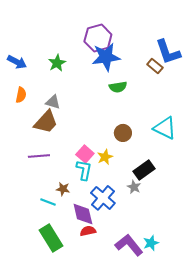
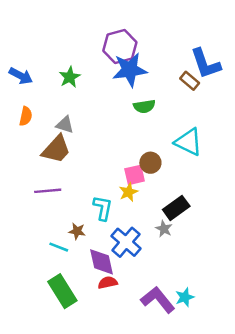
cyan triangle: (165, 128) -> (188, 142), moved
pink square: (85, 154) -> (135, 175), moved, turned 36

